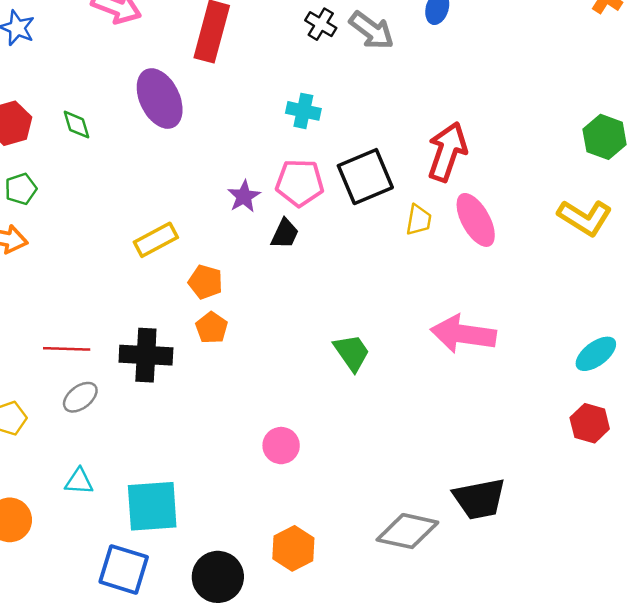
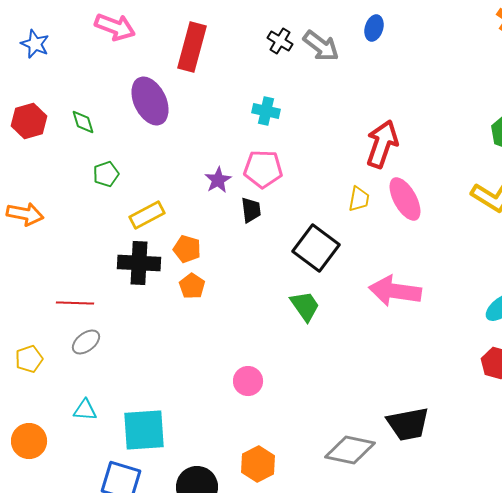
black square: (365, 177) -> (316, 248), moved, turned -30
green pentagon: (21, 189) -> (106, 174), moved
black trapezoid: (285, 234) -> (251, 210), turned -32
black cross: (146, 355) -> (139, 263), moved

